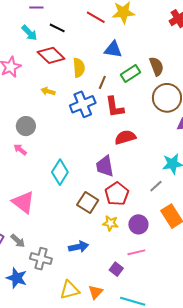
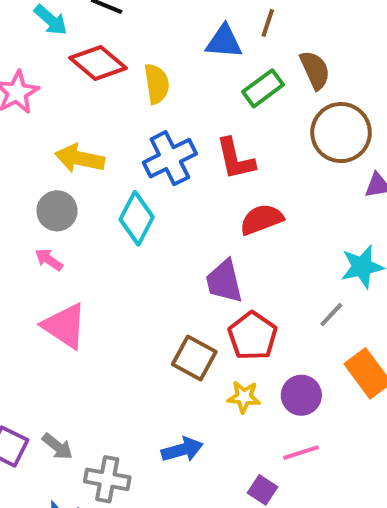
brown line: (102, 82) -> (268, 23), moved
yellow arrow: (48, 91) -> (80, 159), moved, size x1.6
cyan diamond: (60, 172) -> (137, 218), moved
pink triangle: (23, 202) -> (64, 326), moved

